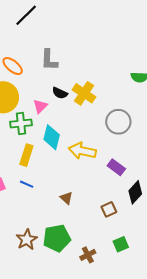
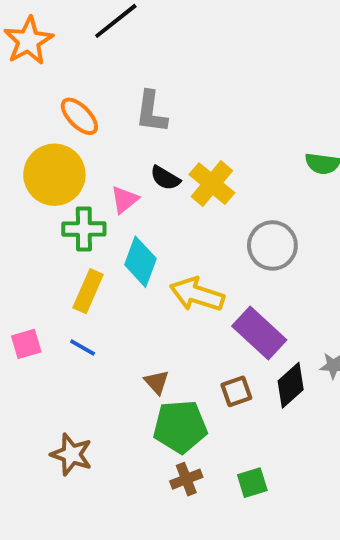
purple rectangle: (116, 167) -> (259, 333), size x1.5
brown square: (109, 209) -> (236, 391), moved
green pentagon: (57, 238) -> (180, 427), moved
brown star: (27, 240) -> (71, 454), turned -30
brown cross: (88, 255) -> (186, 479), moved

